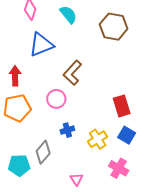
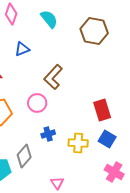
blue triangle: (41, 45) -> (22, 49), size x0.6
yellow cross: (98, 139) -> (78, 143), turned 36
pink cross: (119, 168) -> (114, 172), moved

